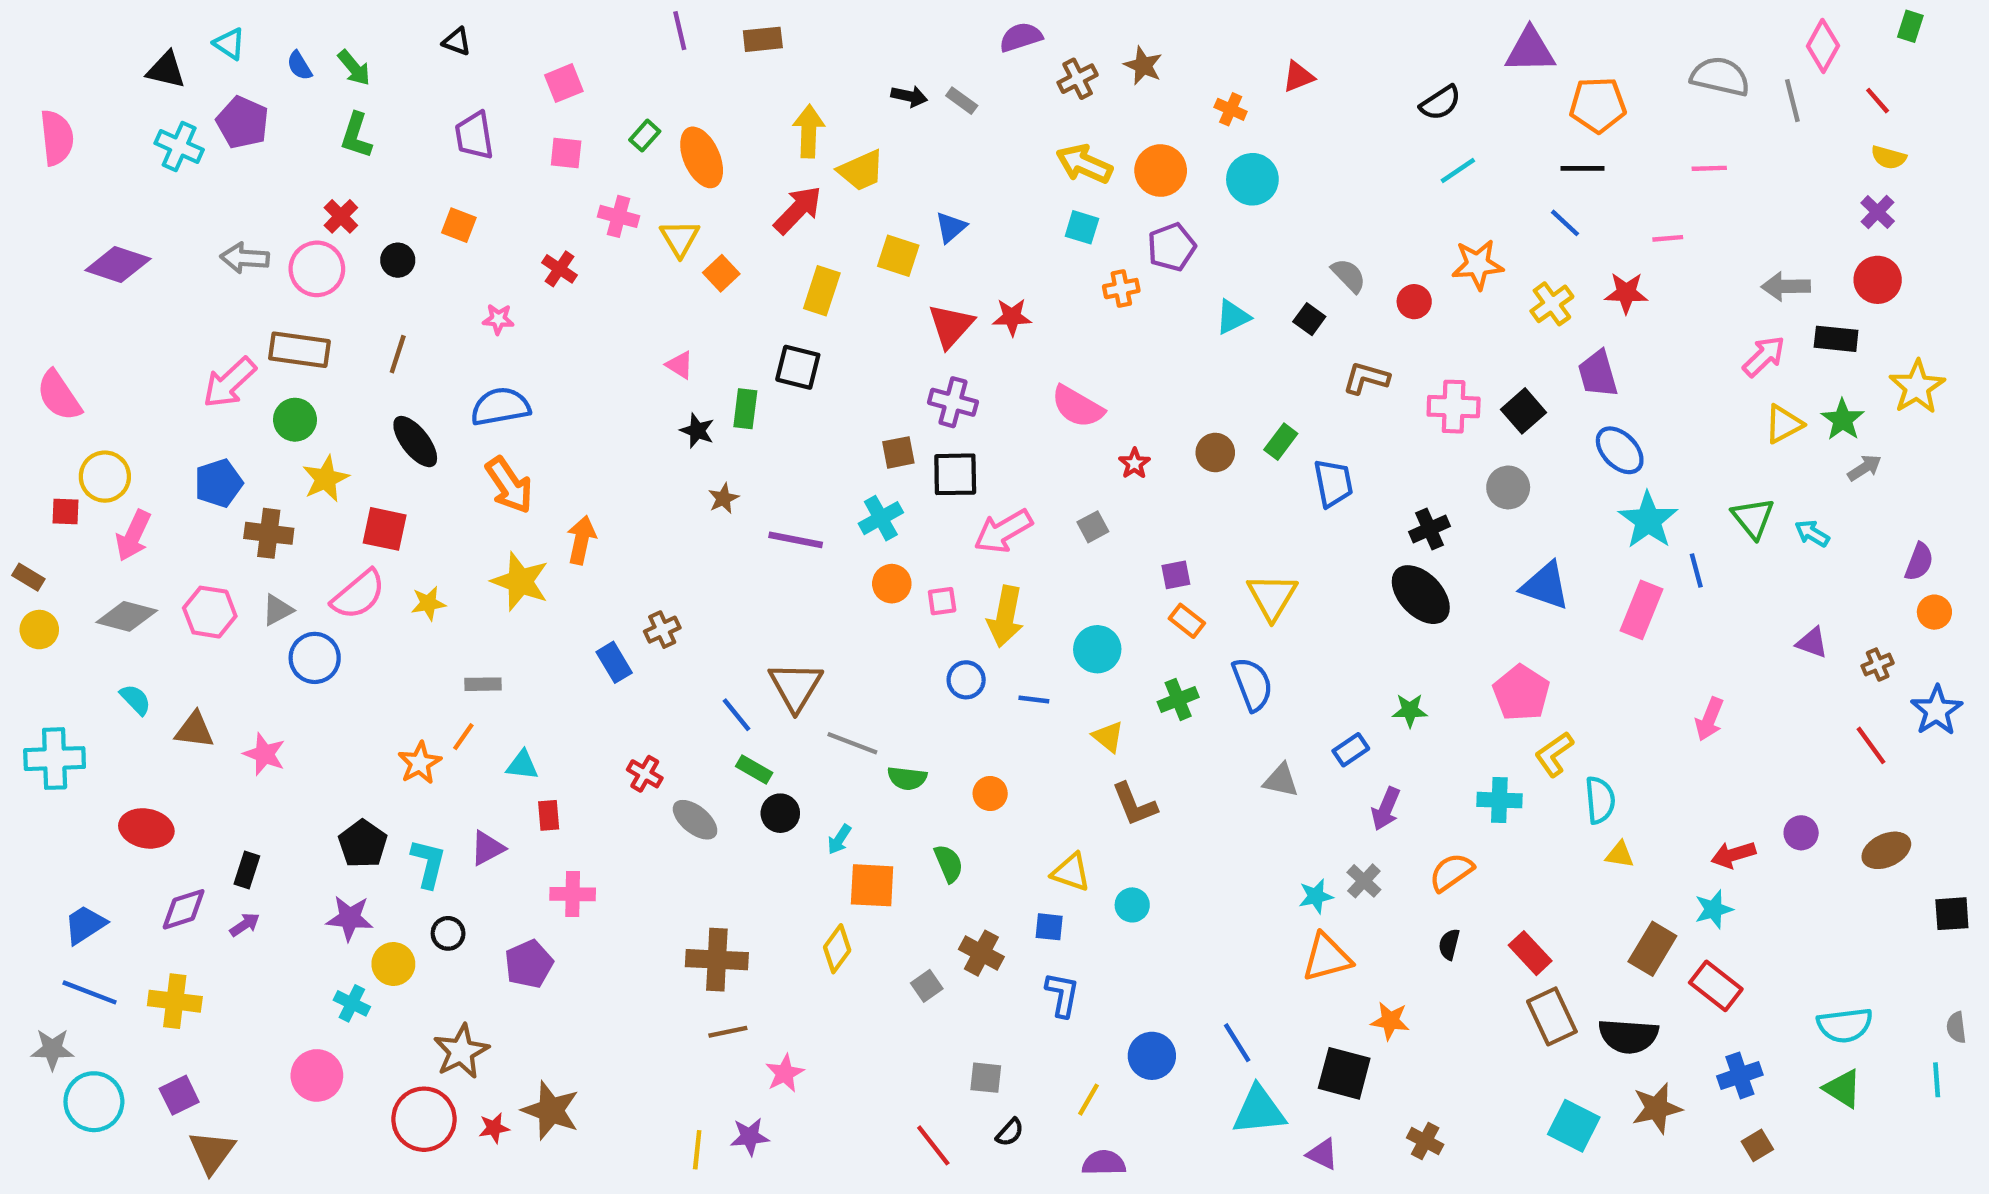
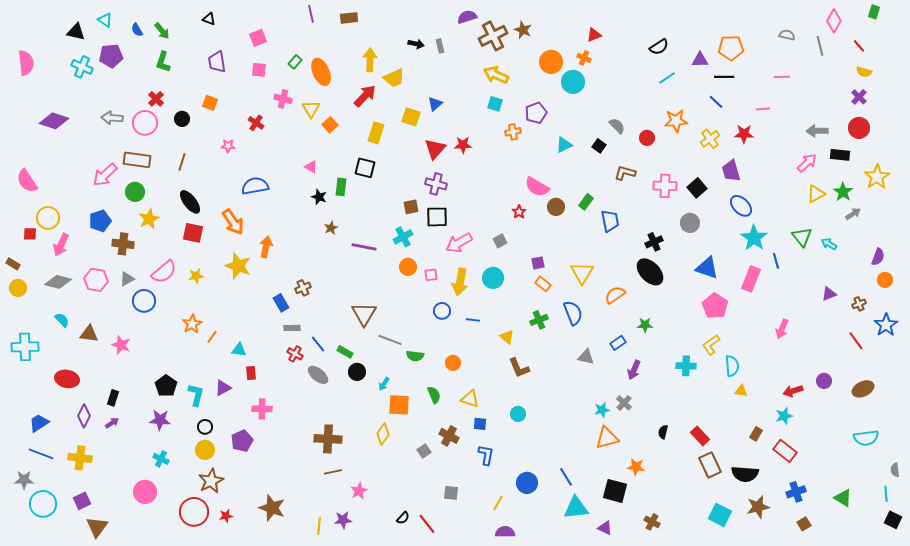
purple triangle: (1530, 50) -> (700, 60), moved, size x0.7
gray semicircle: (1720, 77) -> (787, 35), size x0.6
brown cross: (1078, 79) -> (493, 36), size x1.6
gray rectangle: (962, 101) -> (440, 46), turned 40
orange cross: (1231, 109) -> (584, 58), moved
purple pentagon: (243, 122) -> (111, 56), turned -30
orange circle: (1161, 171) -> (551, 62), moved
blue semicircle: (500, 407) -> (255, 186), moved
pink semicircle: (1078, 407) -> (537, 187), moved
red square: (385, 529) -> (193, 233), moved
purple triangle: (1812, 643) -> (829, 294), turned -42
cyan circle: (1097, 649) -> (493, 278), moved
gray rectangle: (483, 684) -> (292, 328), moved
pink pentagon: (1521, 693) -> (715, 306), moved
blue line: (737, 715) -> (318, 344), moved
orange star: (420, 763) -> (192, 324), moved
yellow triangle: (1071, 872) -> (470, 399), moved
orange semicircle: (1451, 872) -> (615, 295), moved
purple diamond: (184, 909) -> (84, 416), turned -45
black square: (1952, 914) -> (893, 520), moved, turned 30
brown rectangle: (1652, 949) -> (756, 434), size x0.6
yellow circle: (393, 964) -> (205, 450), moved
cyan semicircle: (1845, 1025) -> (866, 438), moved
brown star: (551, 1110) -> (272, 508), moved
black semicircle: (1010, 1132) -> (403, 518), moved

